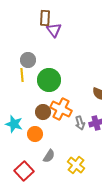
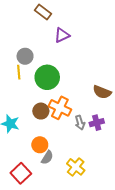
brown rectangle: (45, 18) -> (43, 12), turned -56
purple triangle: (54, 30) -> (62, 35), moved, turned 42
orange circle: (35, 134) -> (40, 145), moved

